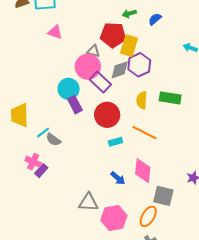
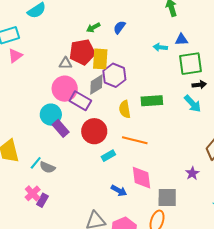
pink triangle: (55, 32) -> (15, 56), moved, turned -42
gray triangle: (93, 51) -> (66, 63), moved
pink cross: (33, 162) -> (33, 193), turned 35

